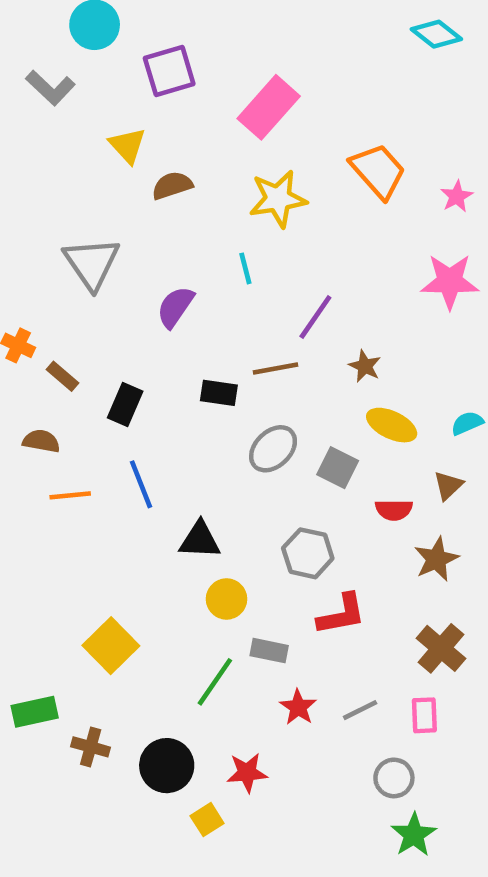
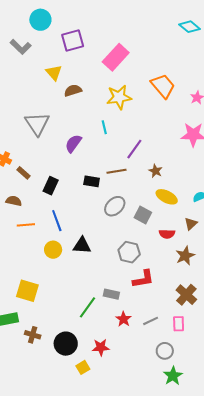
yellow circle: (227, 599) -> (53, 250), moved
yellow square: (111, 646) -> (27, 291), moved, turned -30

